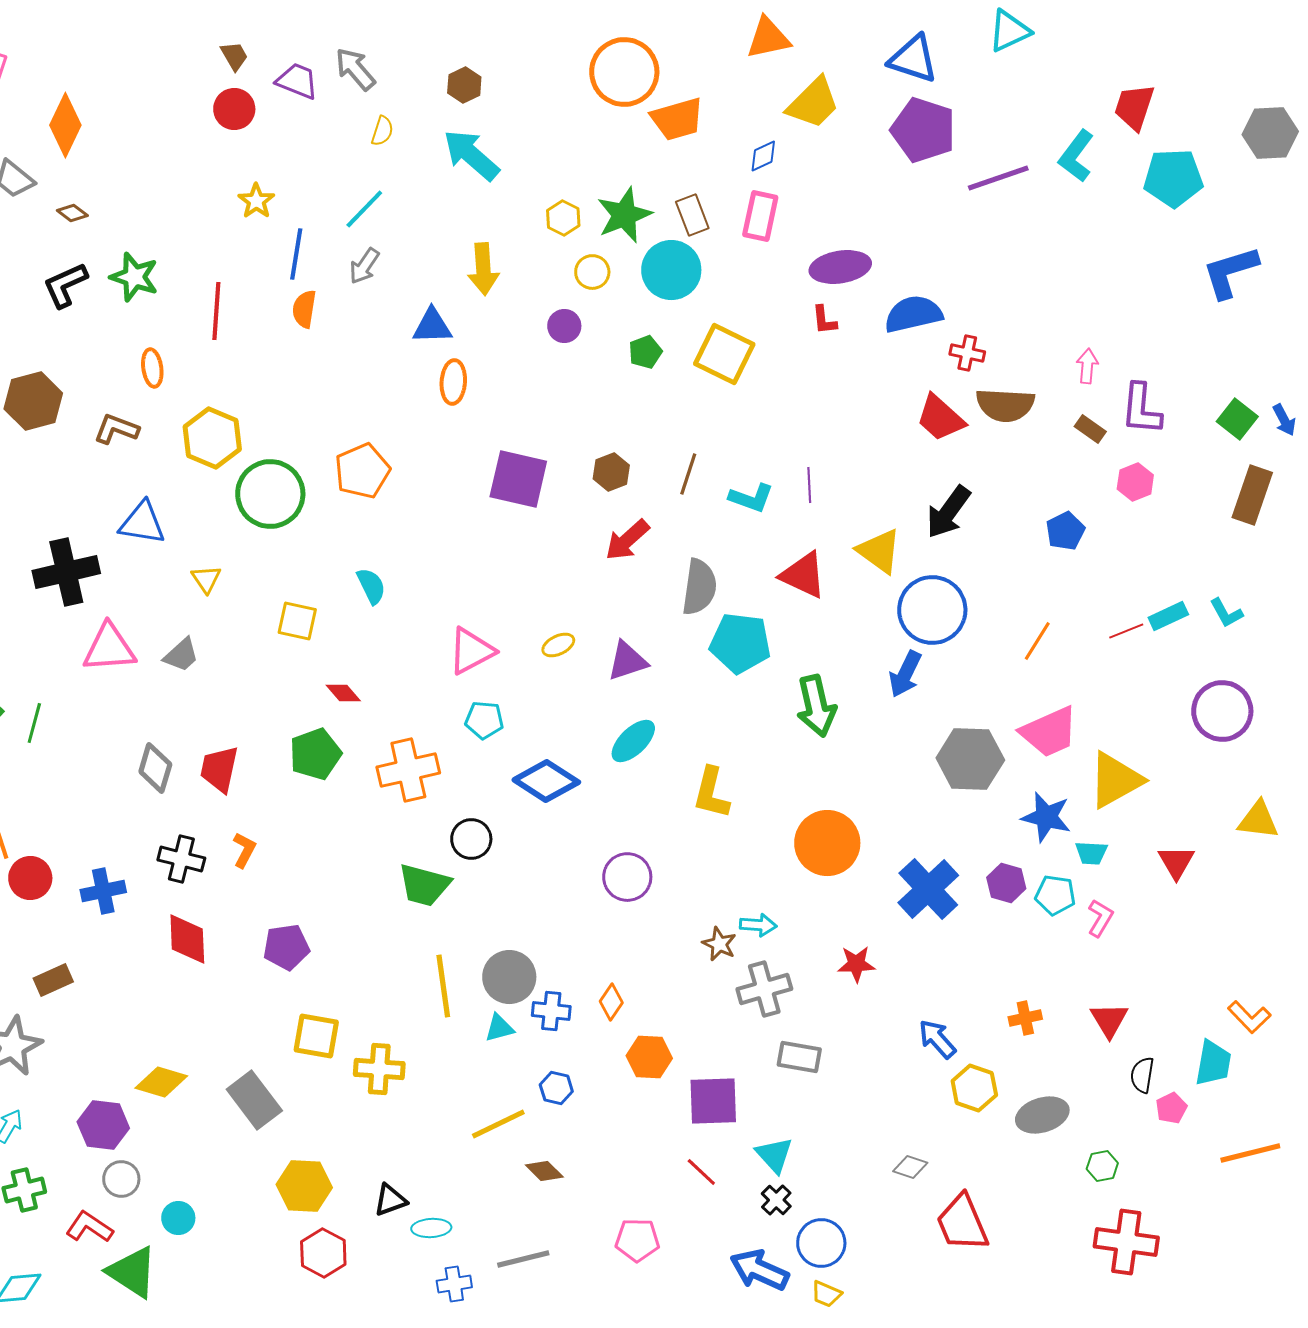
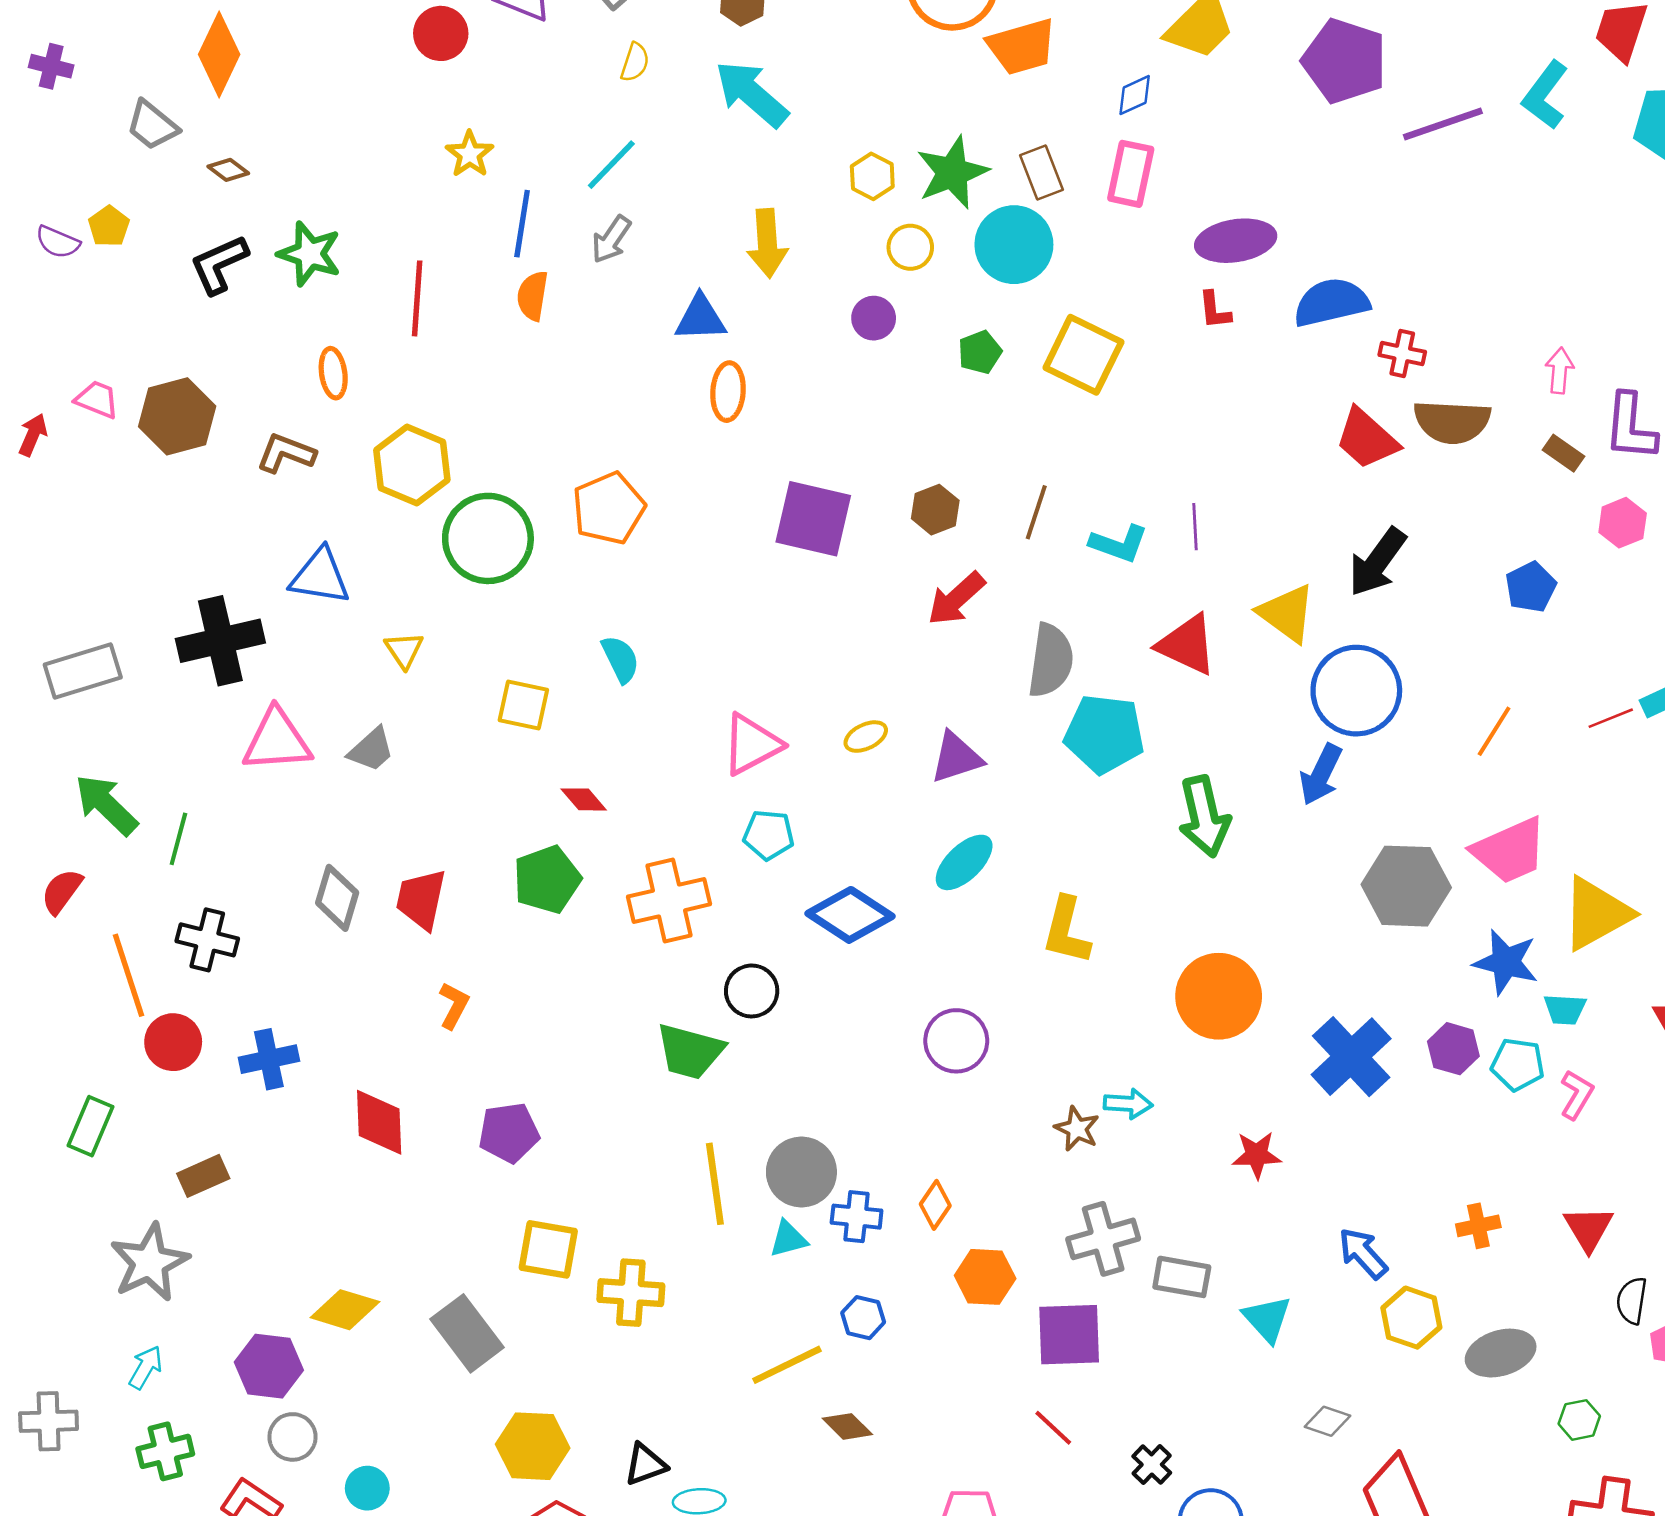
black cross: (181, 859) -> (207, 940), moved
gray cross: (764, 989) -> (1103, 1239), moved
cyan triangle: (774, 1155) -> (1267, 1319), moved

